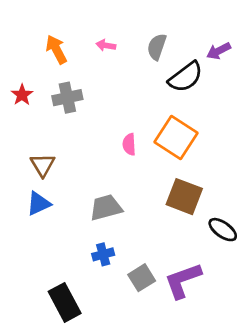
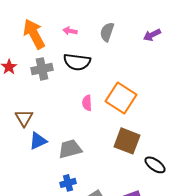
orange arrow: (56, 49) -> (34, 34), size x1.4
black semicircle: (186, 77) -> (77, 62), moved, turned 44
blue triangle: (38, 203) -> (38, 141), moved

